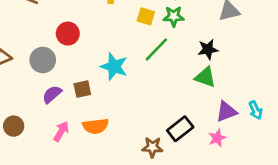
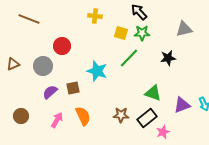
green triangle: (205, 77) -> (153, 93), moved
orange semicircle: (96, 126) -> (83, 116), turned -108
pink star: (217, 138) -> (163, 132), moved
brown star: (152, 147) -> (121, 115), moved

